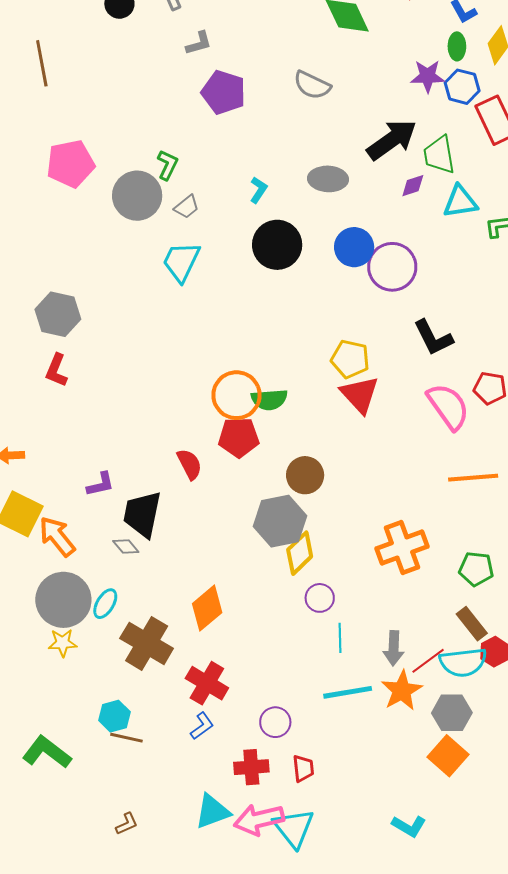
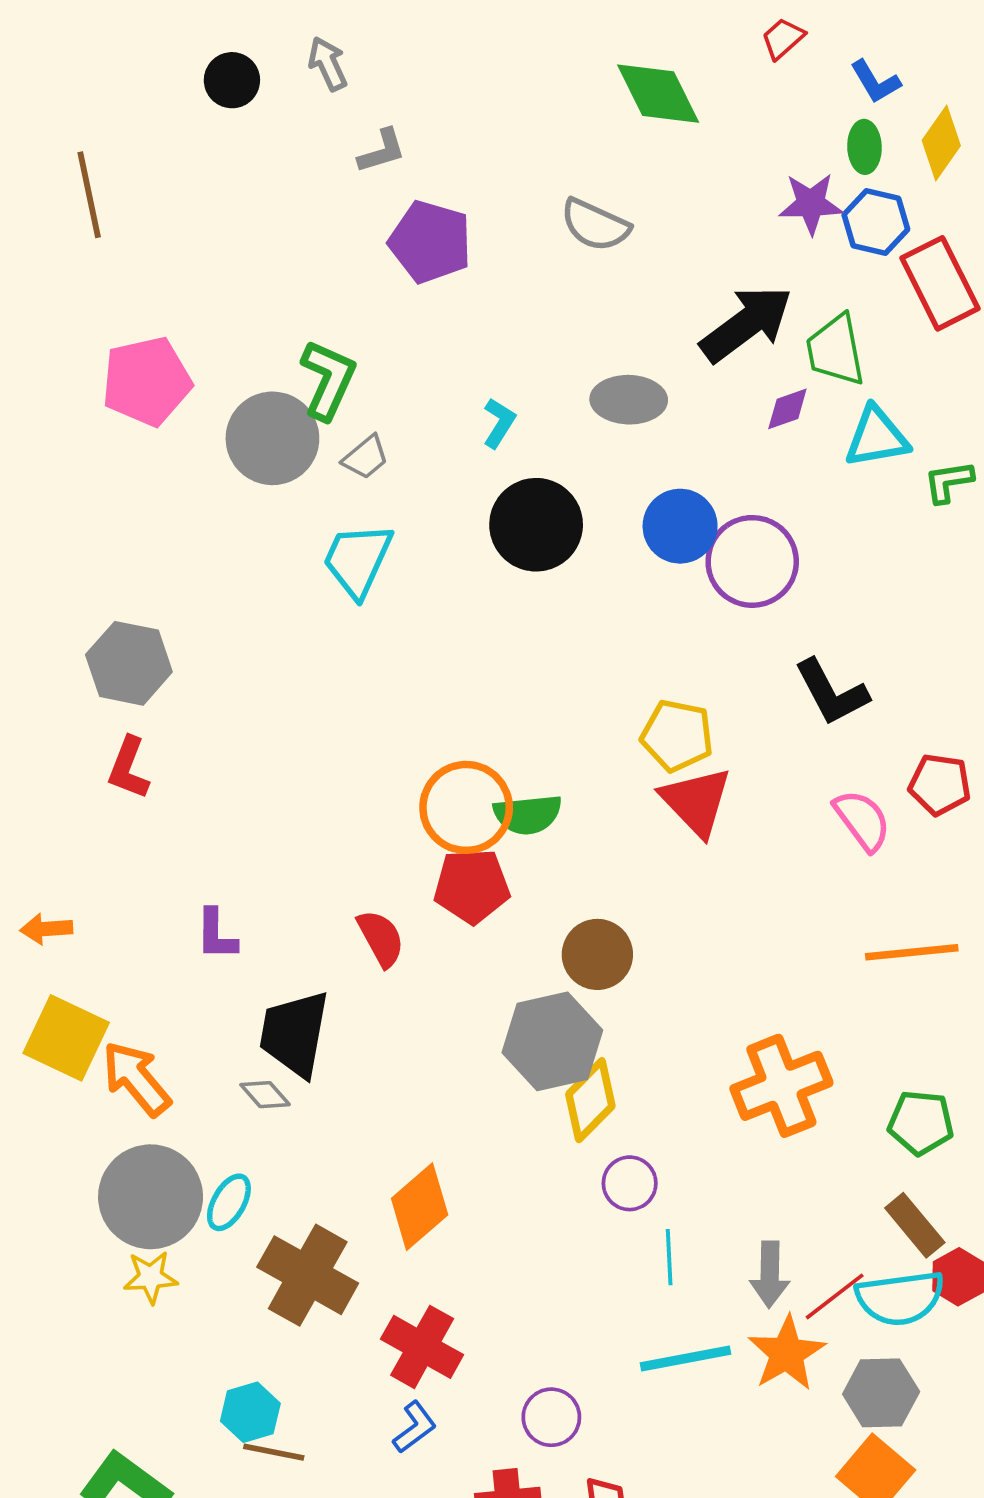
green L-shape: (167, 165) -> (328, 380), size x1.4
pink semicircle: (448, 406) -> (862, 820), size x0.7
purple L-shape: (100, 484) -> (216, 935), moved, turned 104

